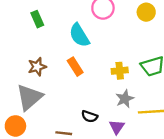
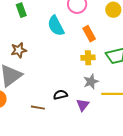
orange rectangle: (75, 67) -> (89, 34), moved
black semicircle: (90, 116) -> (60, 95), turned 144

